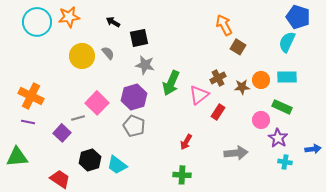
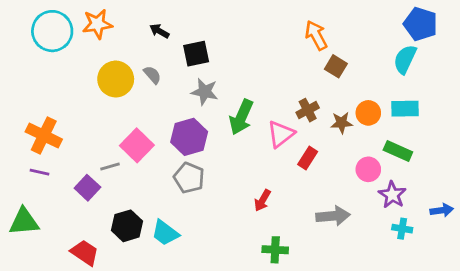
green cross: (182, 175) -> (275, 250), moved

